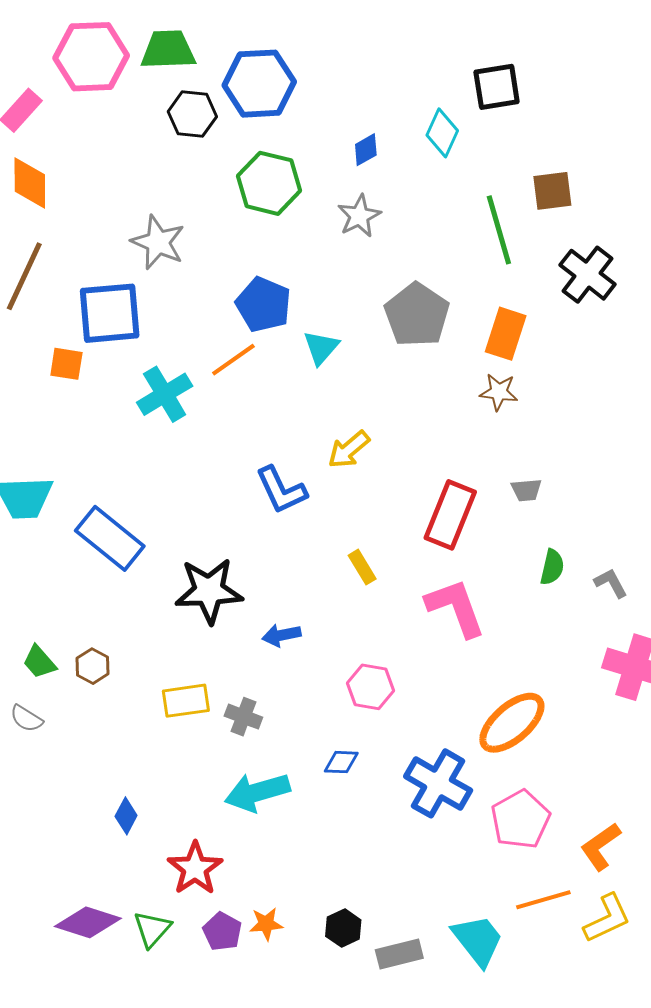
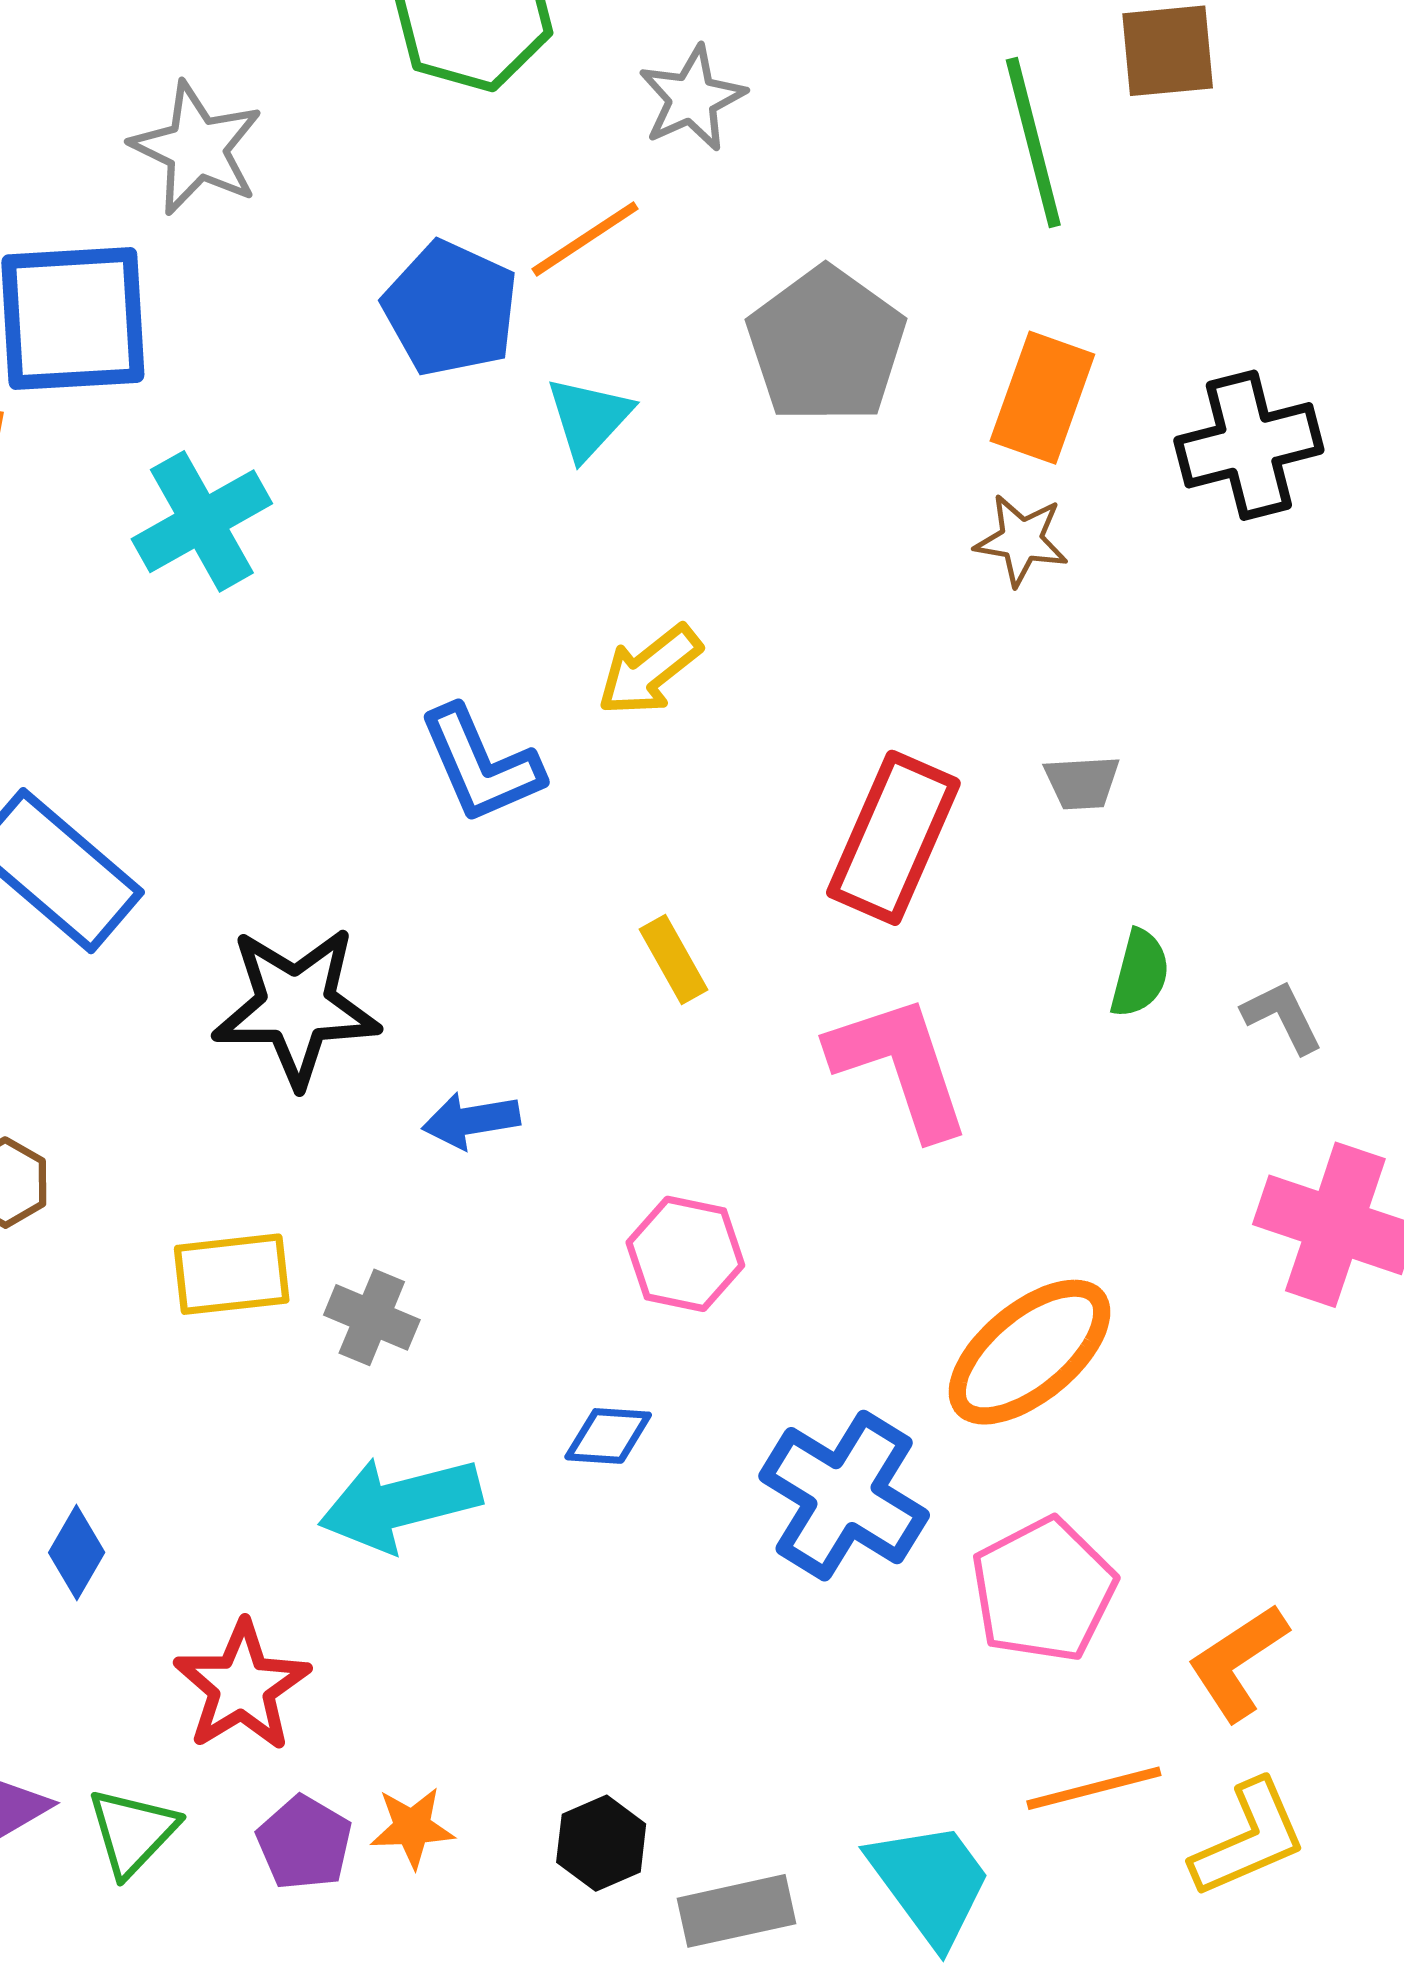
black cross: (588, 275) -> (1249, 445), moved, turned 36
orange line: (233, 360) -> (585, 239), moved

